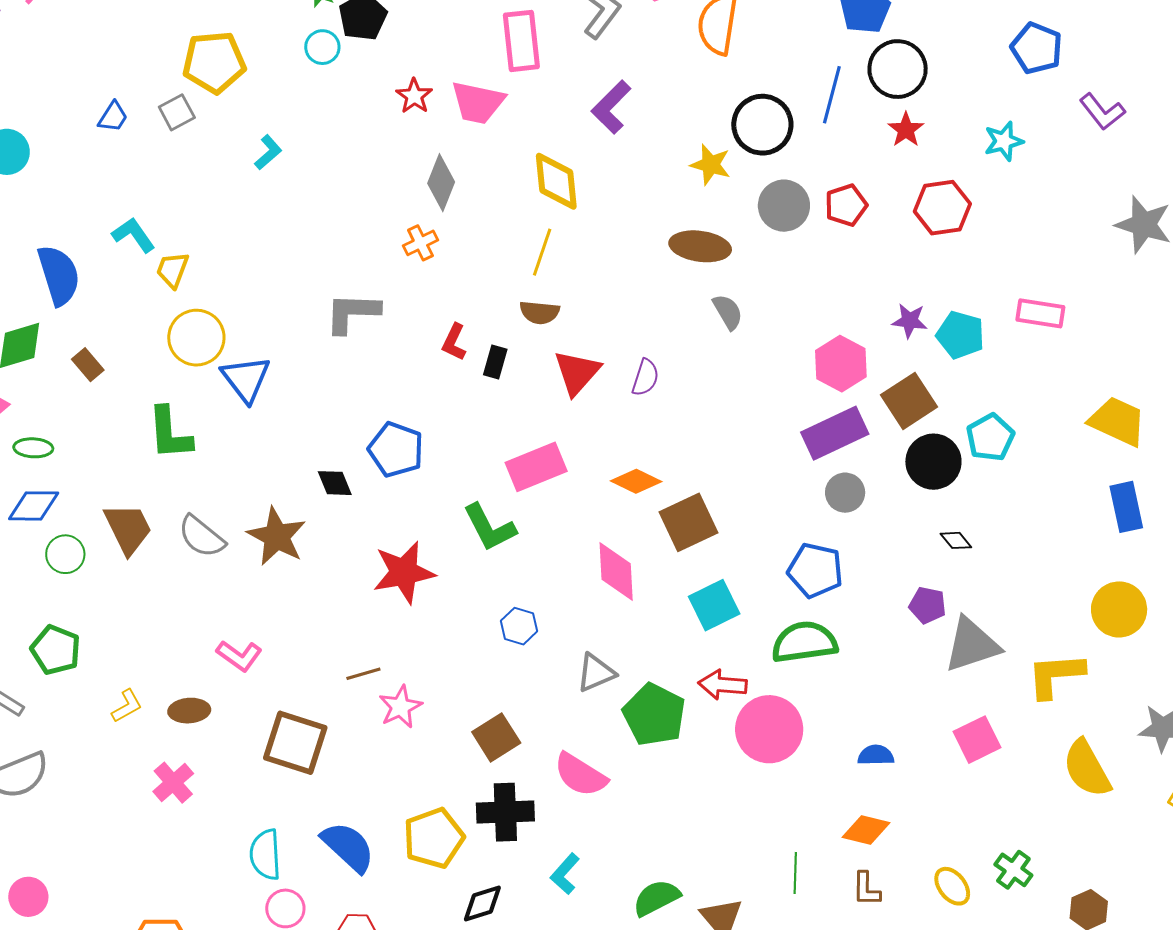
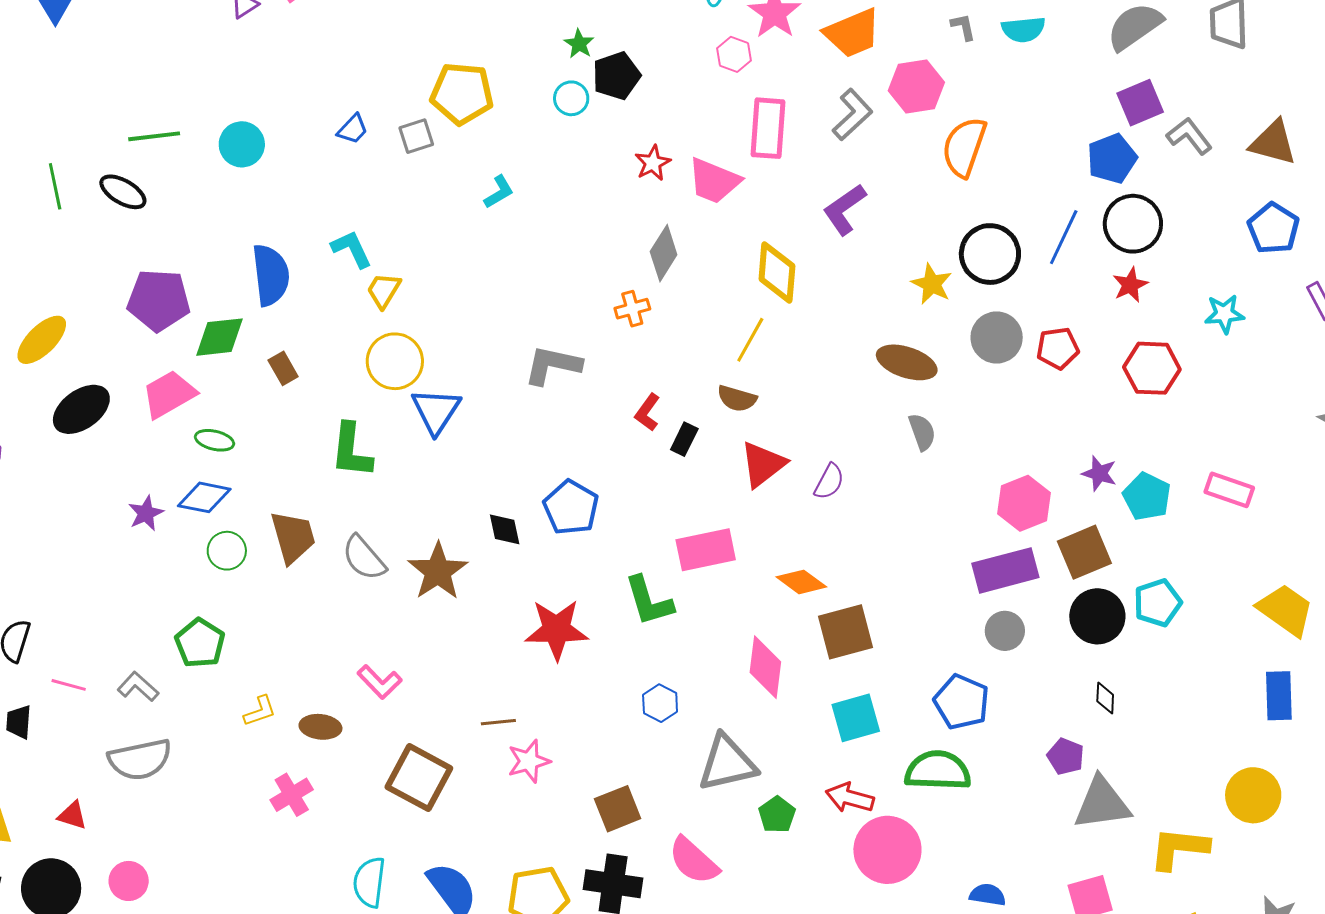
black diamond: (956, 540) -> (1105, 698), turned 32
gray triangle: (596, 673) -> (727, 763), size x1.5
green pentagon: (654, 715) -> (777, 815), size x0.6

